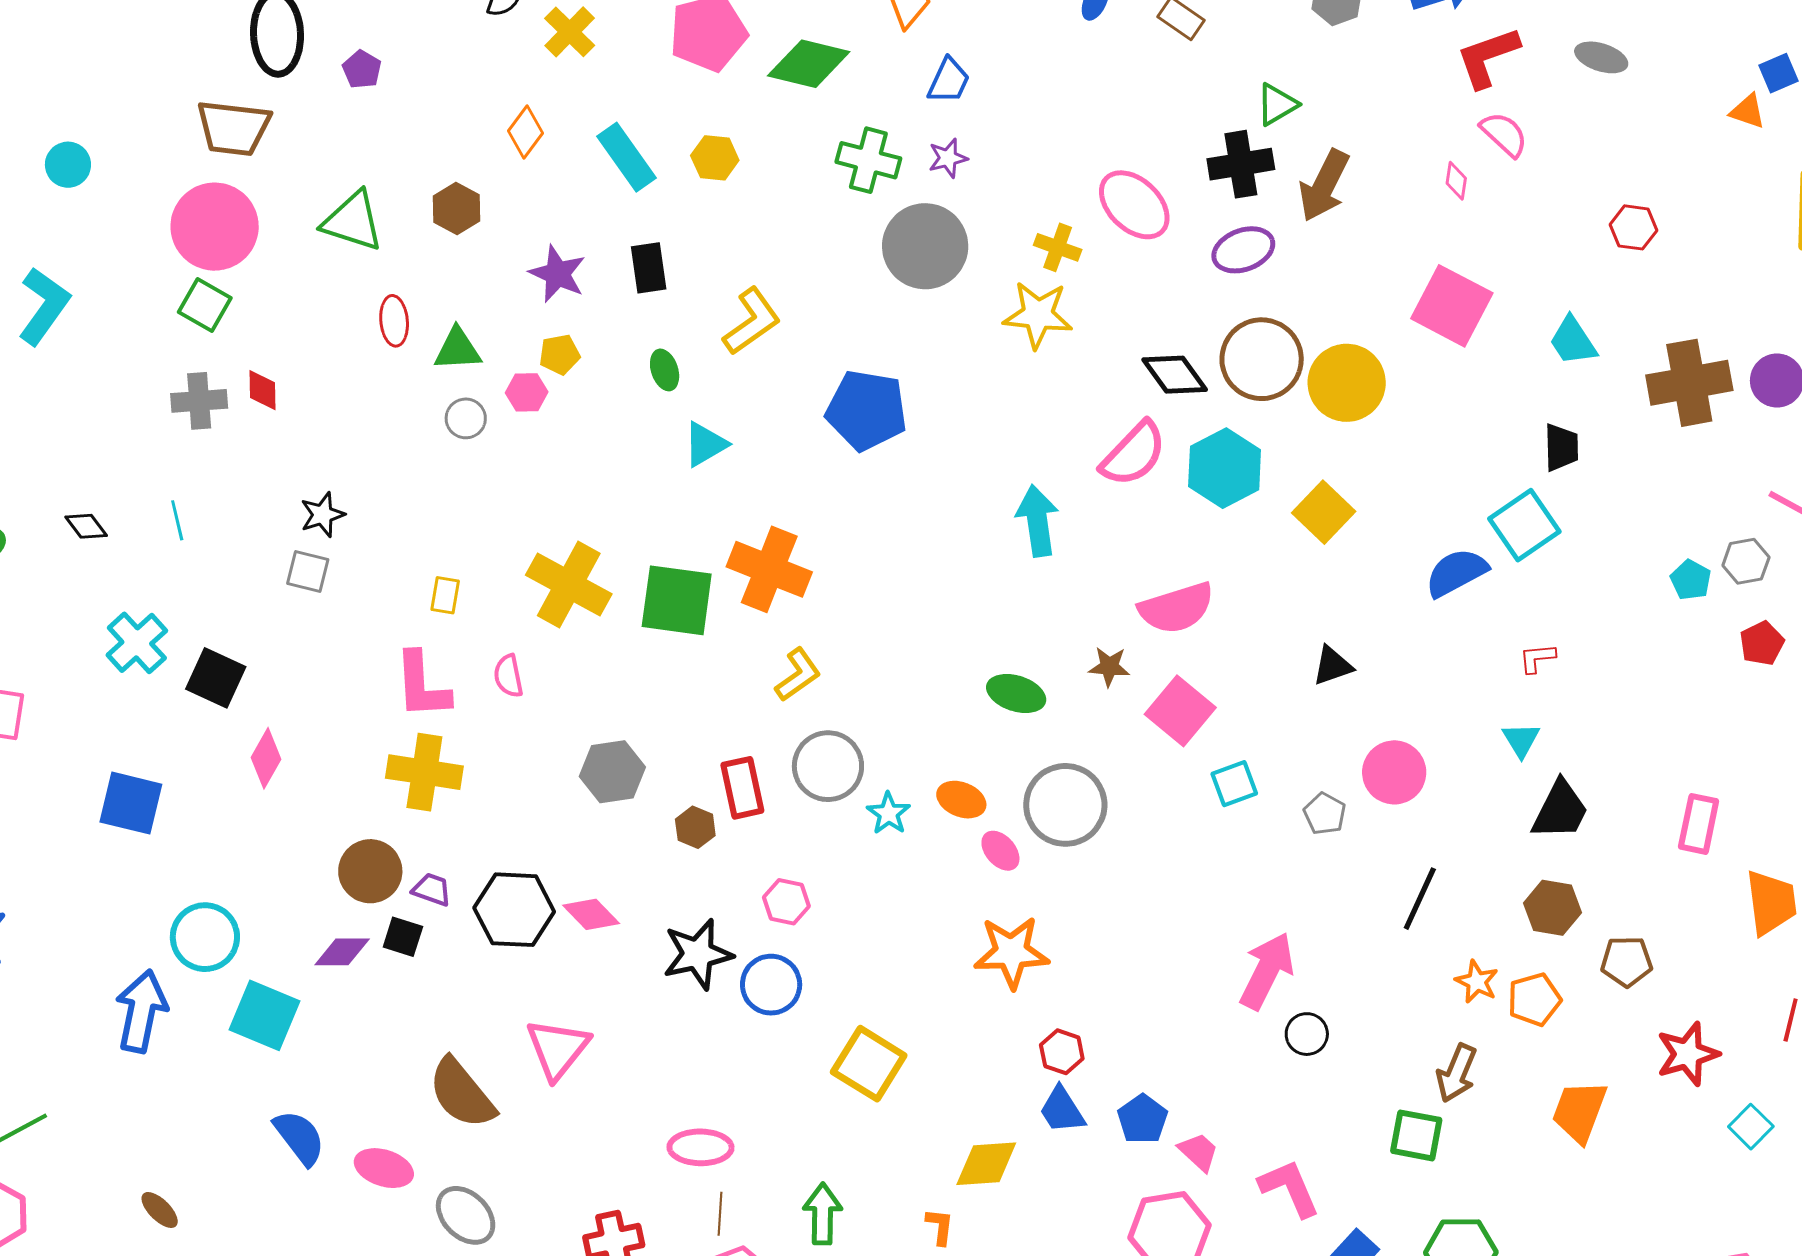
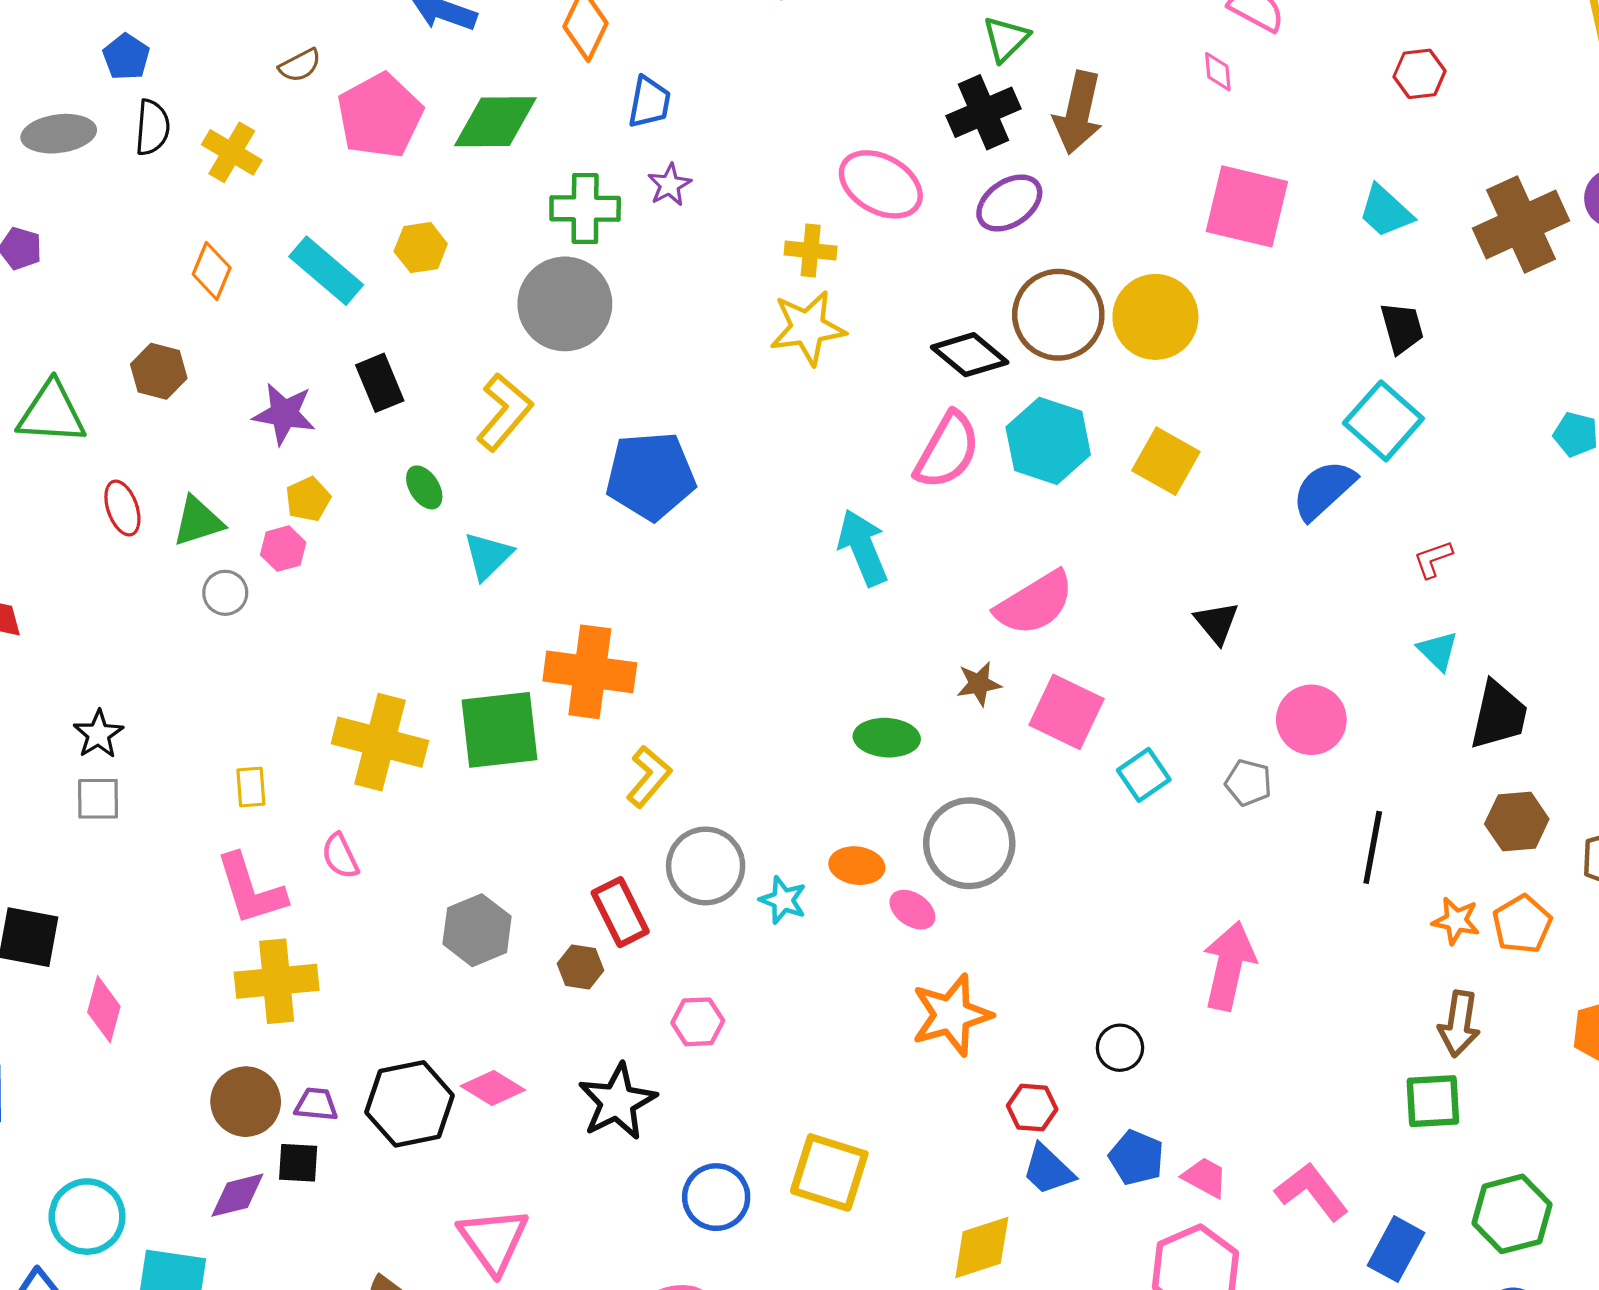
gray circle: (925, 246) -> (565, 304), moved
black triangle: (1332, 666) -> (1217, 623), turned -36
blue circle: (771, 985) -> (716, 1197), moved
black circle: (1307, 1034) -> (1120, 1048), moved

